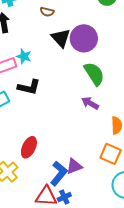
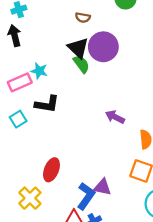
brown semicircle: (47, 12) -> (83, 18), moved
green semicircle: (94, 74) -> (81, 64), moved, size x0.7
purple triangle: (74, 166) -> (102, 187), turned 36

